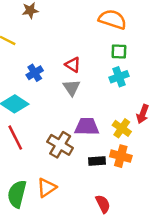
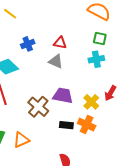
red triangle: (73, 65) -> (60, 43), turned -32
gray triangle: (72, 88) -> (56, 61), turned -42

